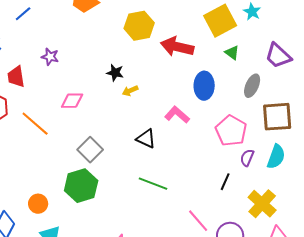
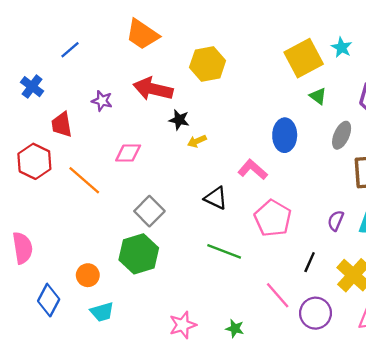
red arrow: (177, 47) -> (153, 89), moved
pink pentagon: (231, 131) -> (273, 218), moved
black line: (225, 182) -> (310, 262), moved

